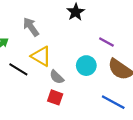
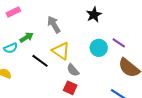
cyan circle: (86, 66) -> (99, 48), moved

